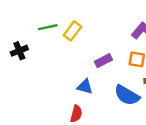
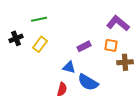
yellow rectangle: (73, 31) -> (40, 44), moved
blue semicircle: (127, 95) -> (88, 82), moved

